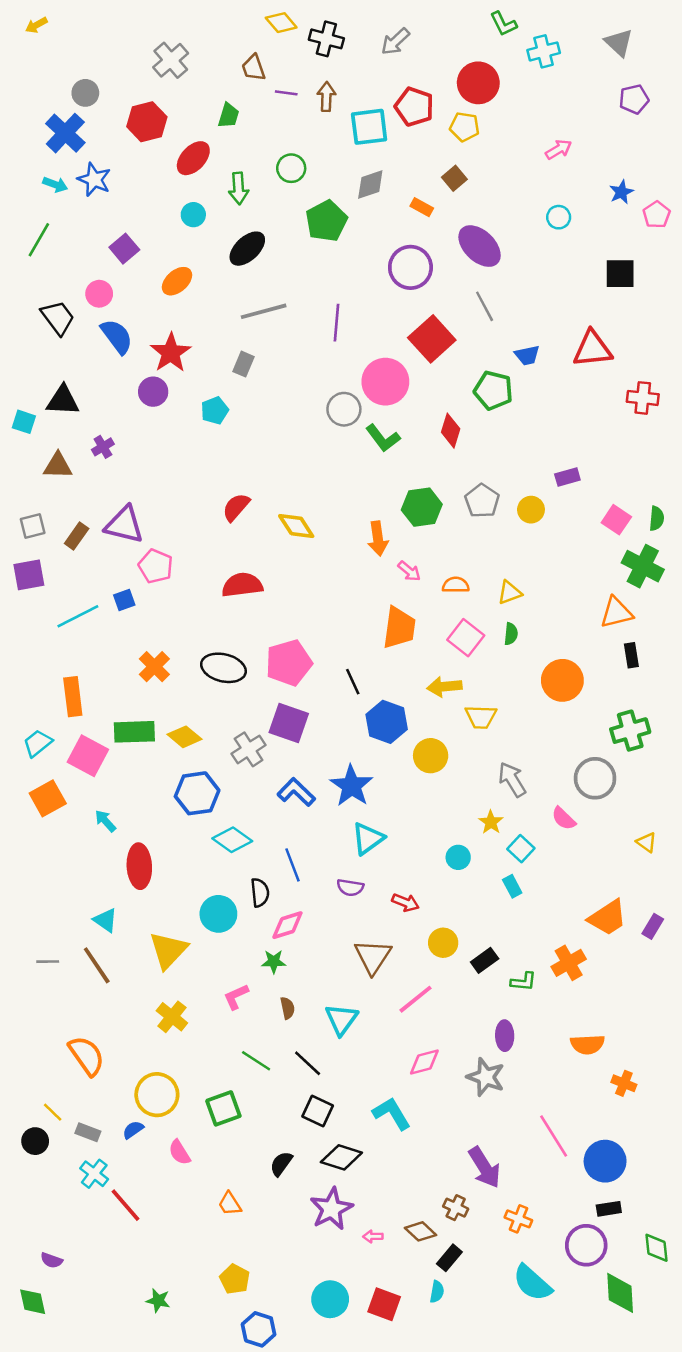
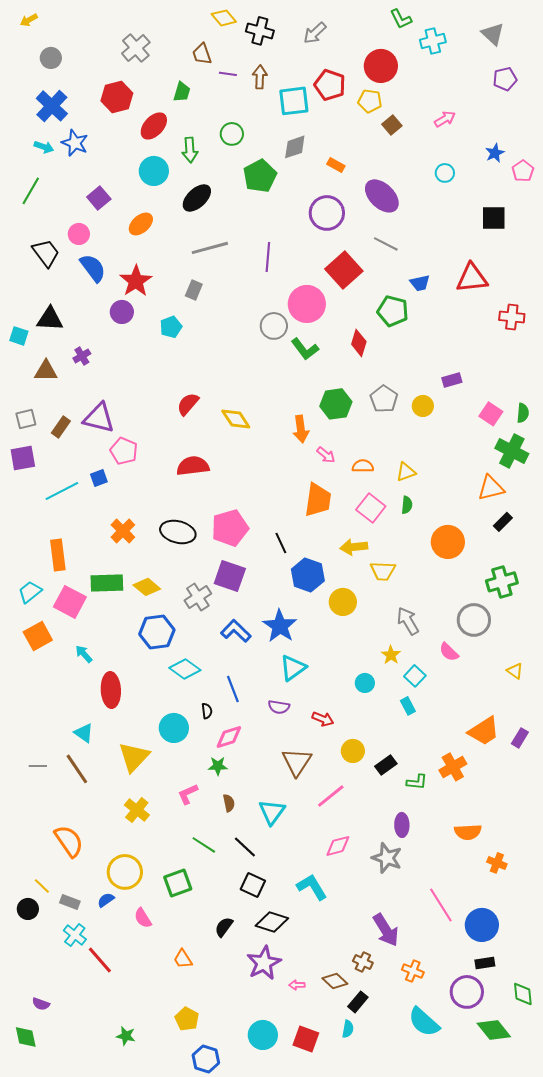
gray circle: (85, 93) -> (51, 58), moved
brown square: (454, 178) -> (392, 125), moved
cyan circle: (193, 215) -> (154, 171), size x1.5
gray line: (485, 306) -> (386, 244), turned -35
black rectangle: (631, 655) -> (503, 522), turned 54
black semicircle: (260, 893) -> (207, 711), size x0.7
green diamond: (620, 1293) -> (494, 1030), turned -36

